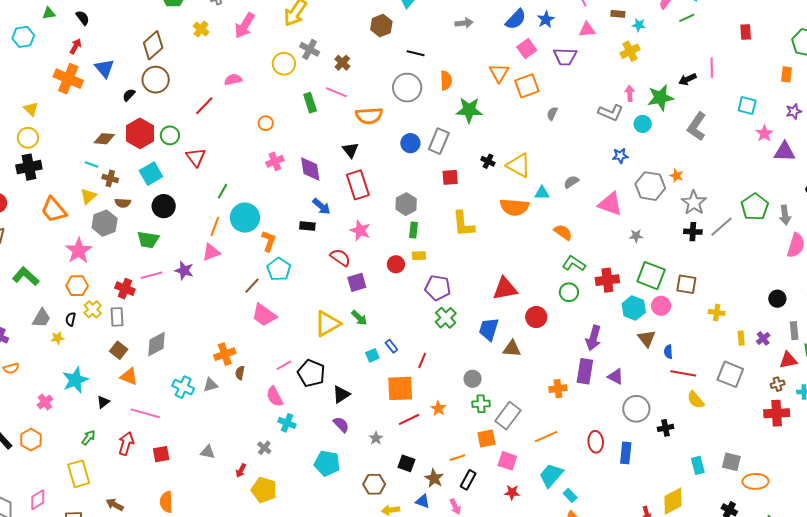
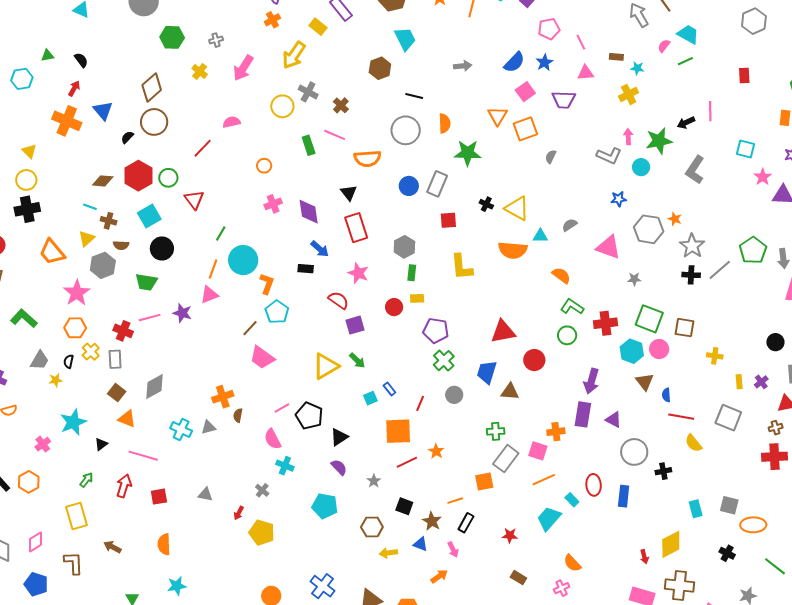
gray circle: (473, 379) -> (454, 395), moved
green cross: (481, 404) -> (496, 431), moved
pink square: (507, 461) -> (538, 451), moved
cyan rectangle: (570, 495) -> (572, 500), moved

